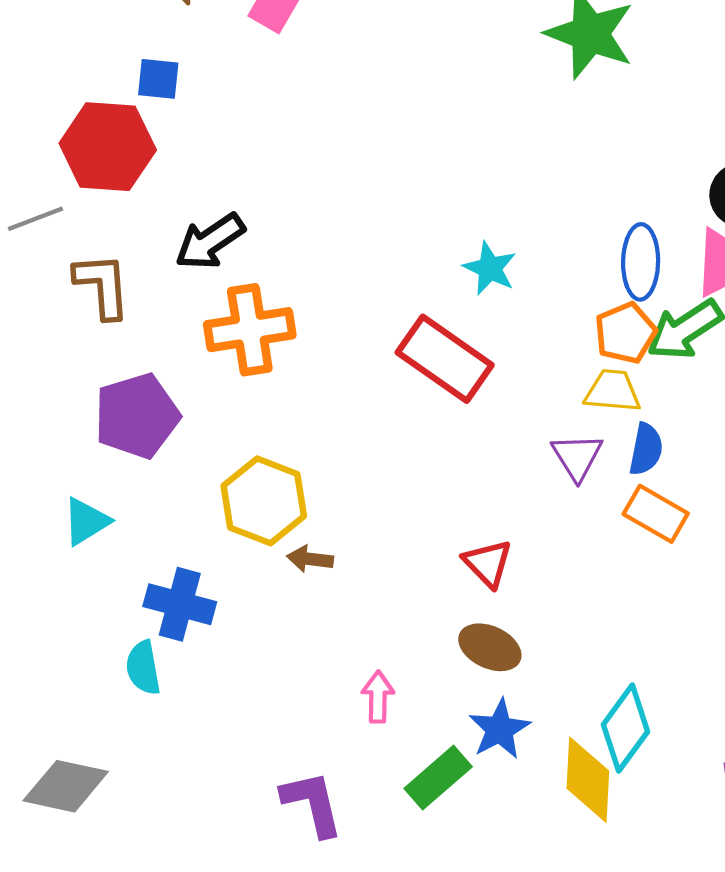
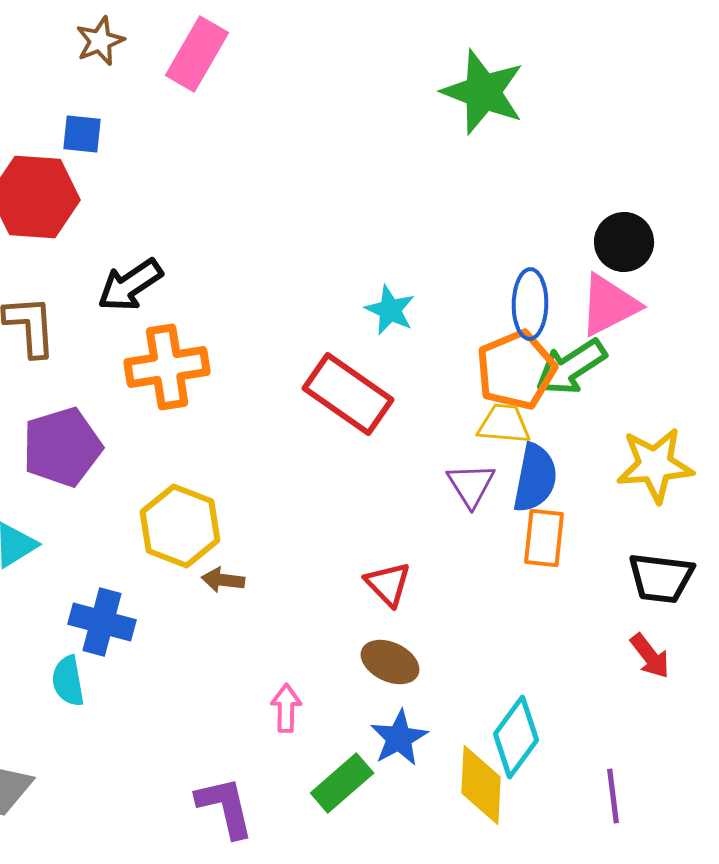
orange pentagon: (626, 333) -> (516, 370), size x1.4
blue semicircle: (646, 449) -> (535, 478), size x1.4
orange rectangle: (656, 514) -> (544, 538), turned 66

